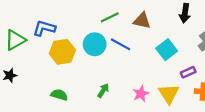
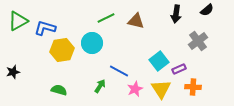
green triangle: (15, 40) -> (18, 21), moved
blue line: (120, 44) -> (119, 71), moved
cyan square: (167, 50) -> (159, 61), moved

